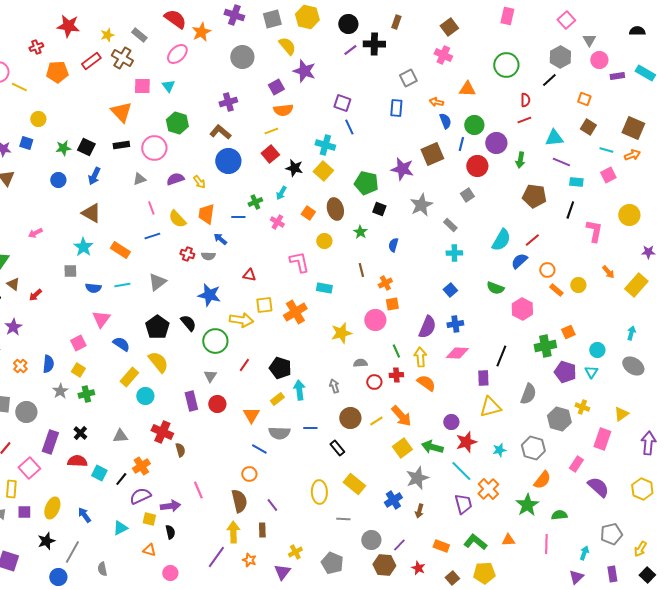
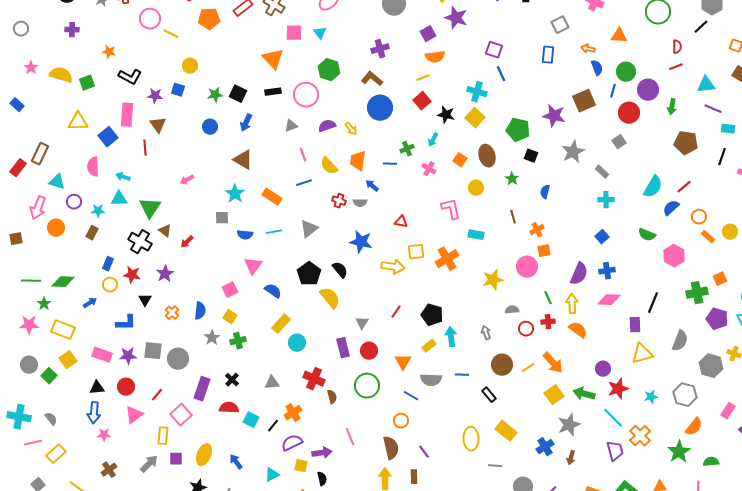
green circle: (215, 341) -> (367, 386), moved
yellow semicircle: (158, 362) -> (330, 298), moved

